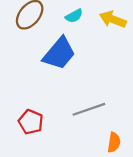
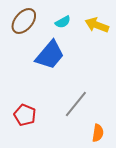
gray line: (89, 109) -> (76, 104), turned -32

